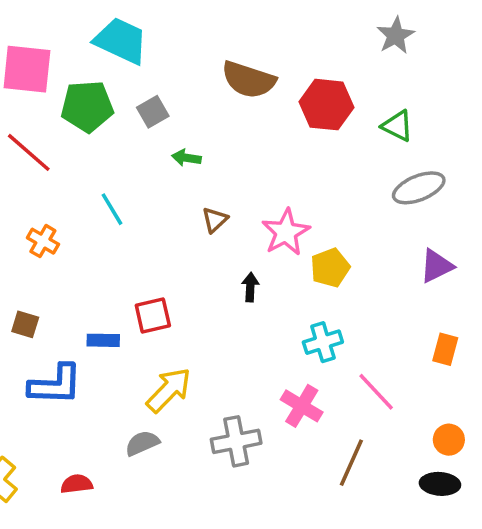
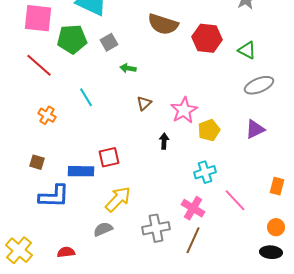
purple triangle: (436, 266) -> (255, 129), moved
blue rectangle: (103, 340) -> (81, 171), size x1.4
orange rectangle: (445, 349) -> (277, 186), moved
brown line: (351, 463) -> (193, 240), moved

